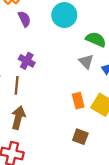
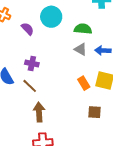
purple semicircle: (24, 19) -> (28, 29), moved
brown line: (17, 85) -> (30, 86), turned -35

